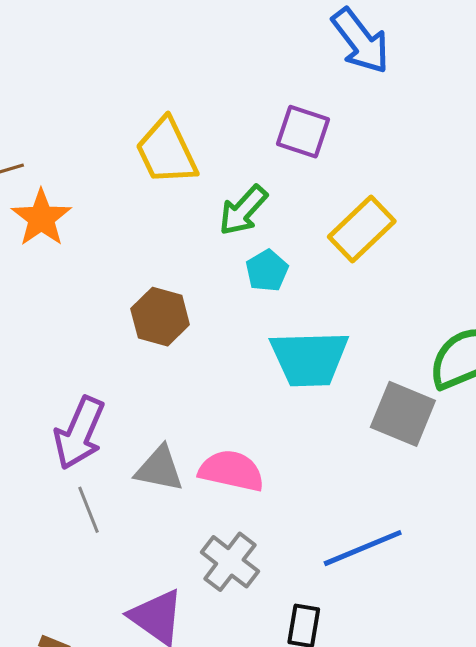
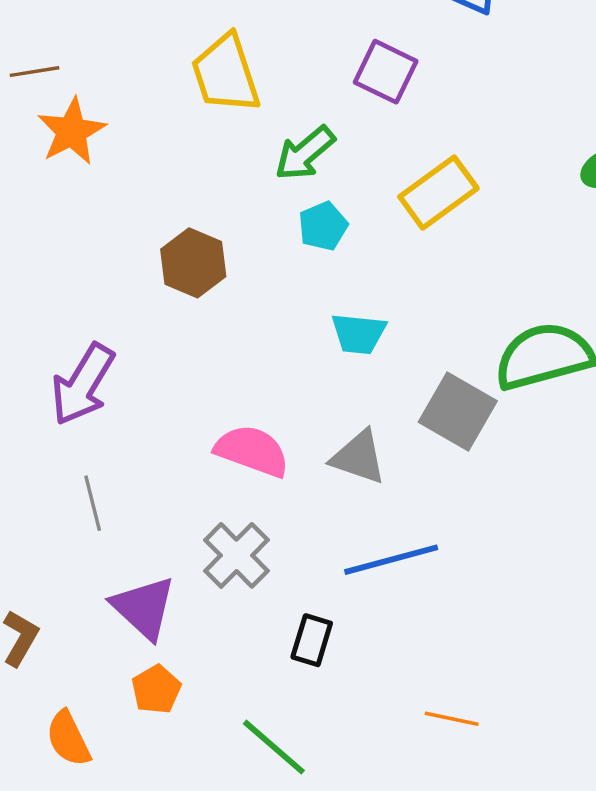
cyan trapezoid: (309, 359) -> (359, 334), size x0.6
gray triangle: (159, 469) -> (359, 457), moved
gray line: (88, 510) -> (93, 503), moved

